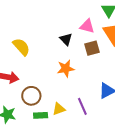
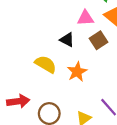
yellow semicircle: (21, 47) -> (46, 64), moved

